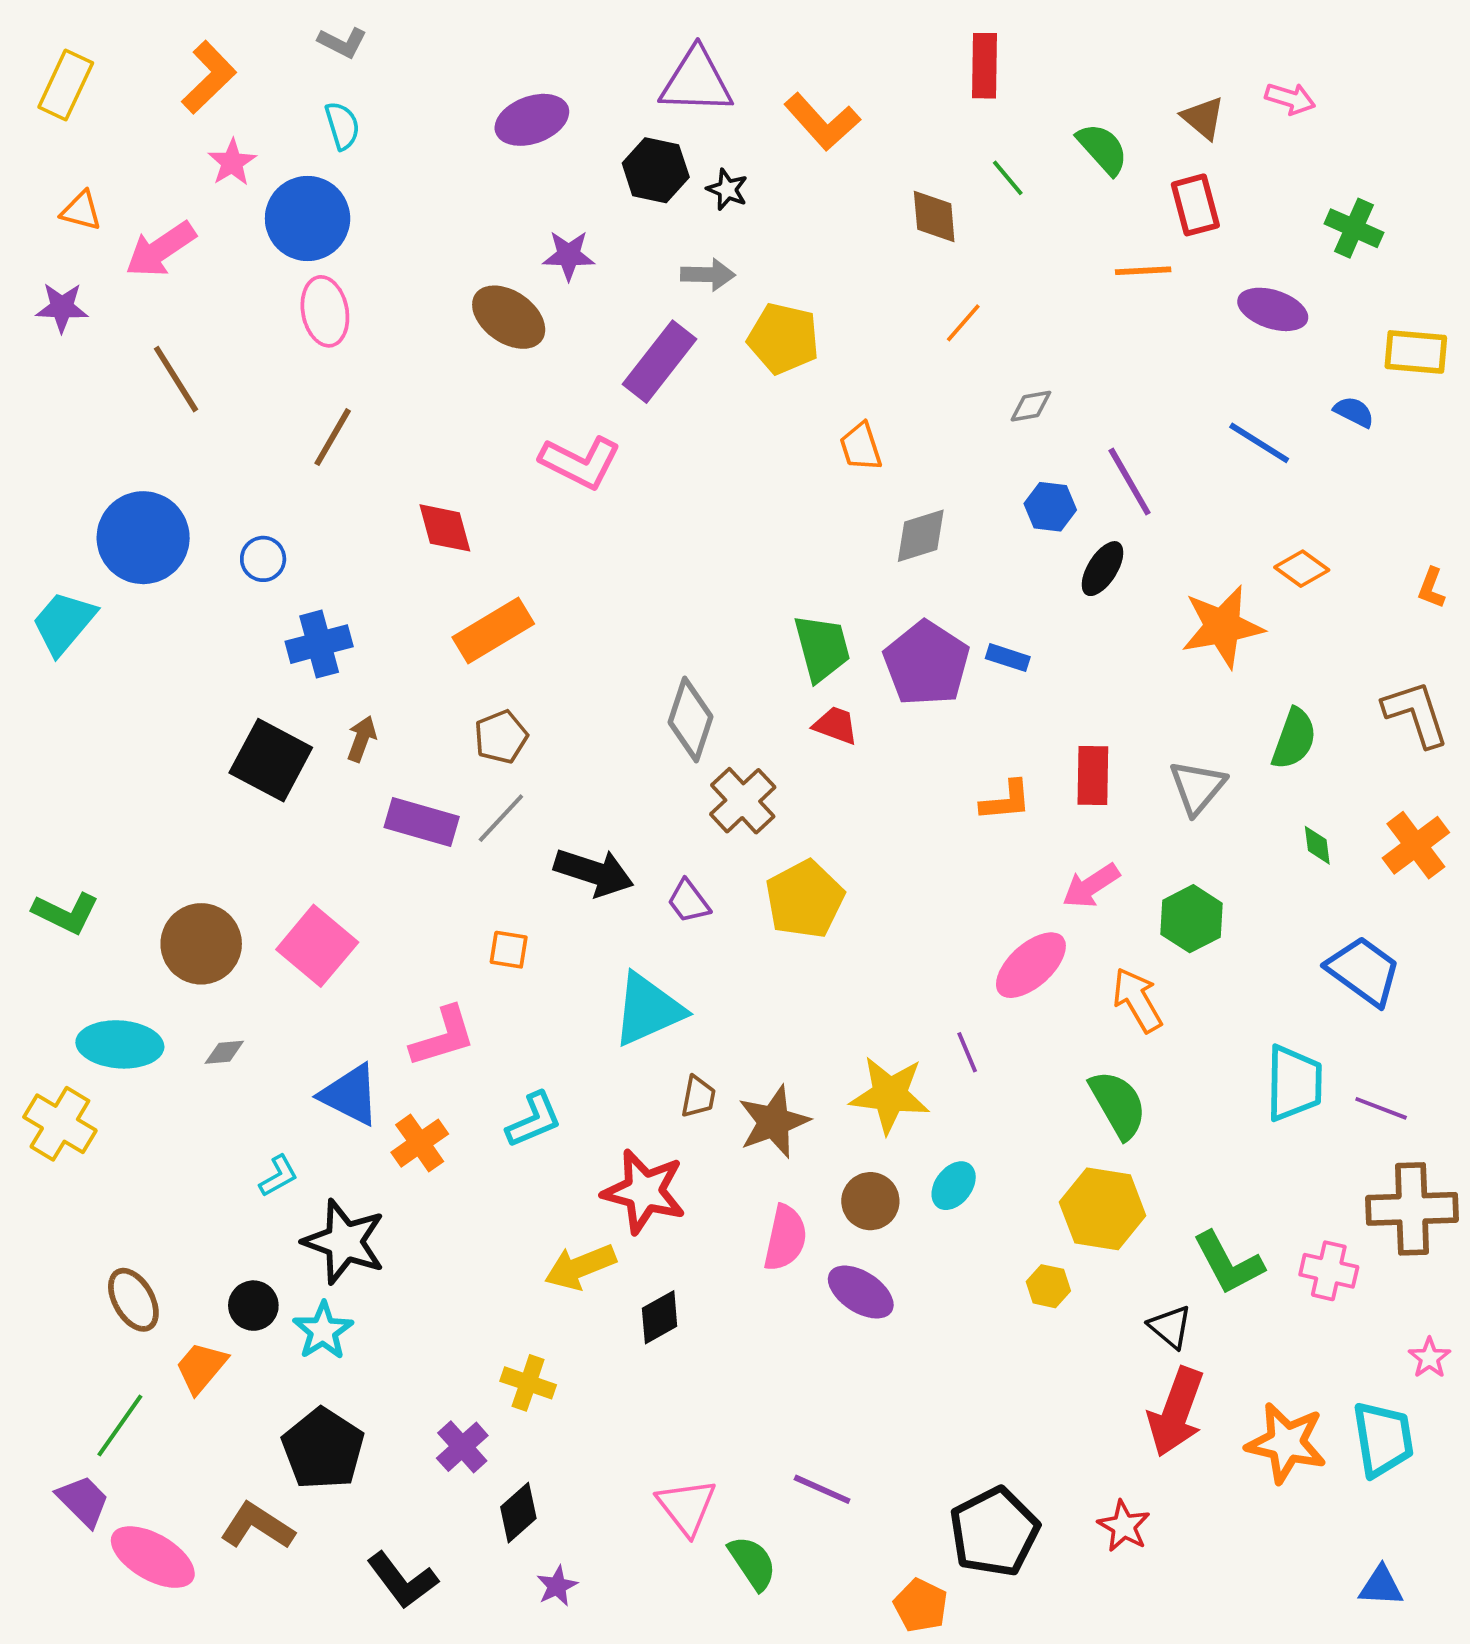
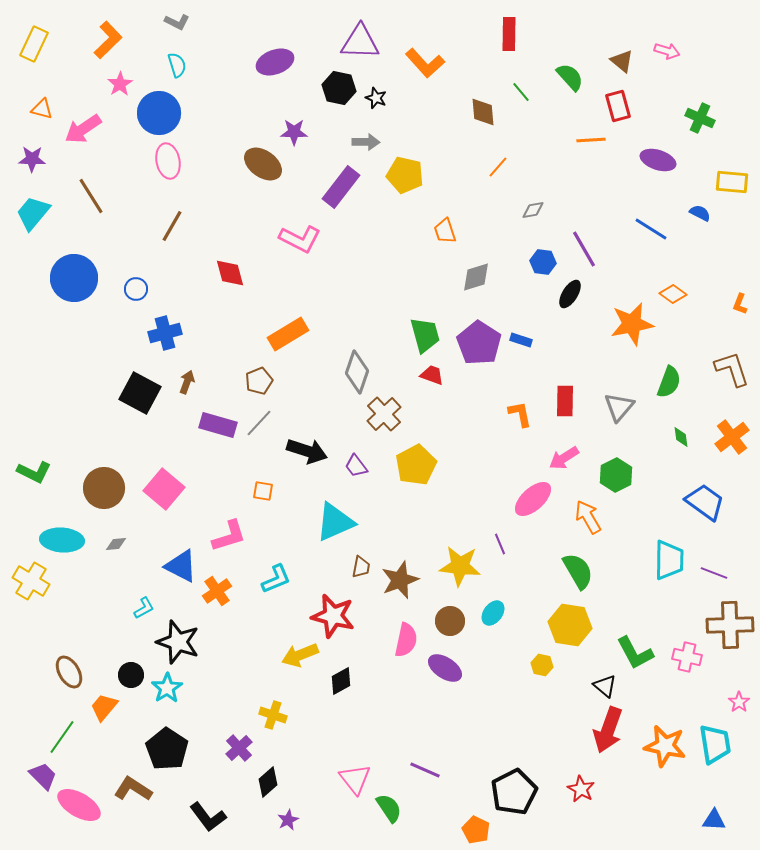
cyan trapezoid: (64, 623) -> (33, 213), moved
orange rectangle: (493, 631) -> (288, 334), moved
orange L-shape: (1006, 801) -> (520, 414), turned -96

